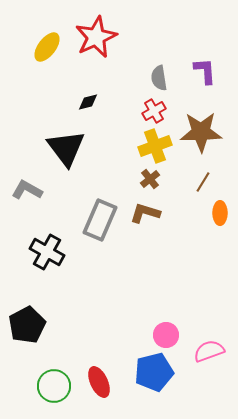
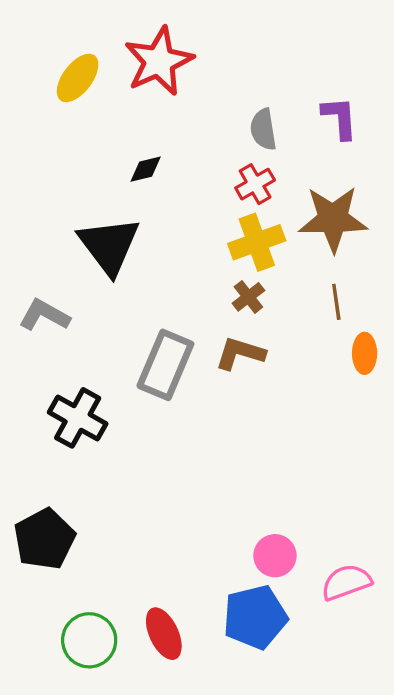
brown line: (203, 182) -> (336, 302), turned -40

